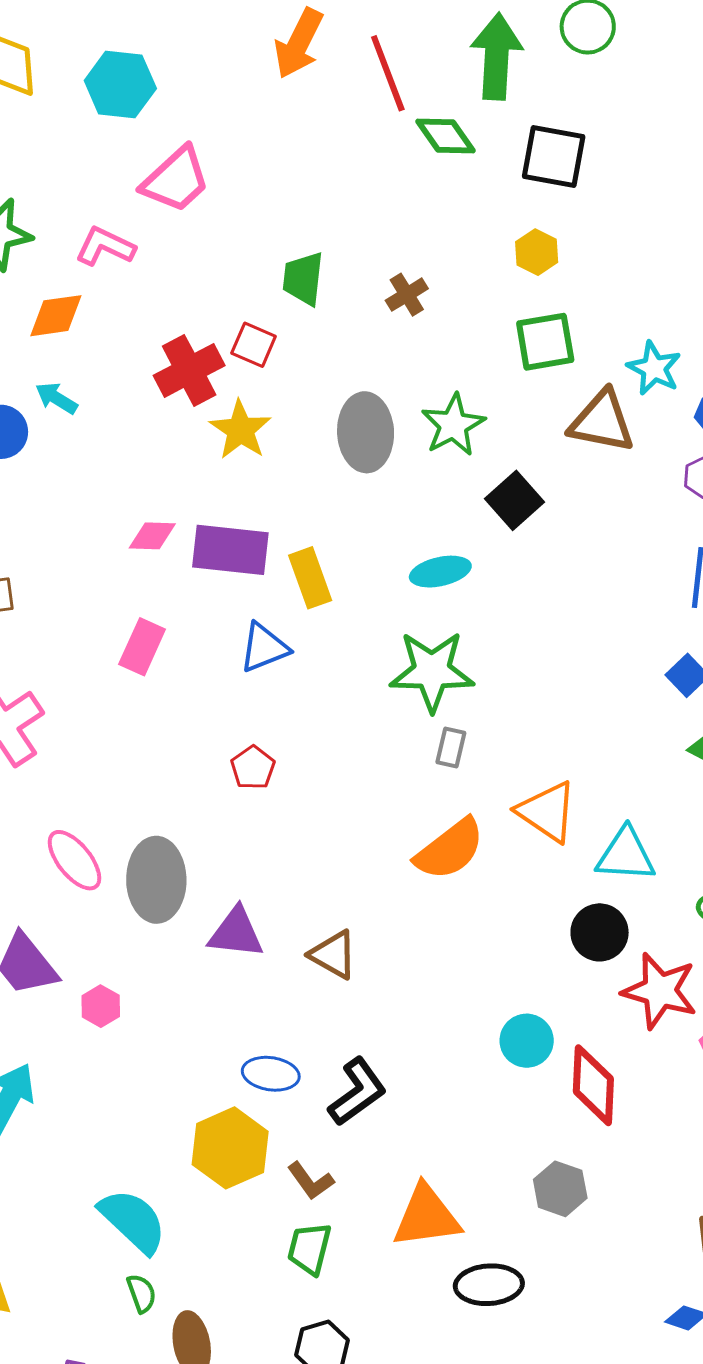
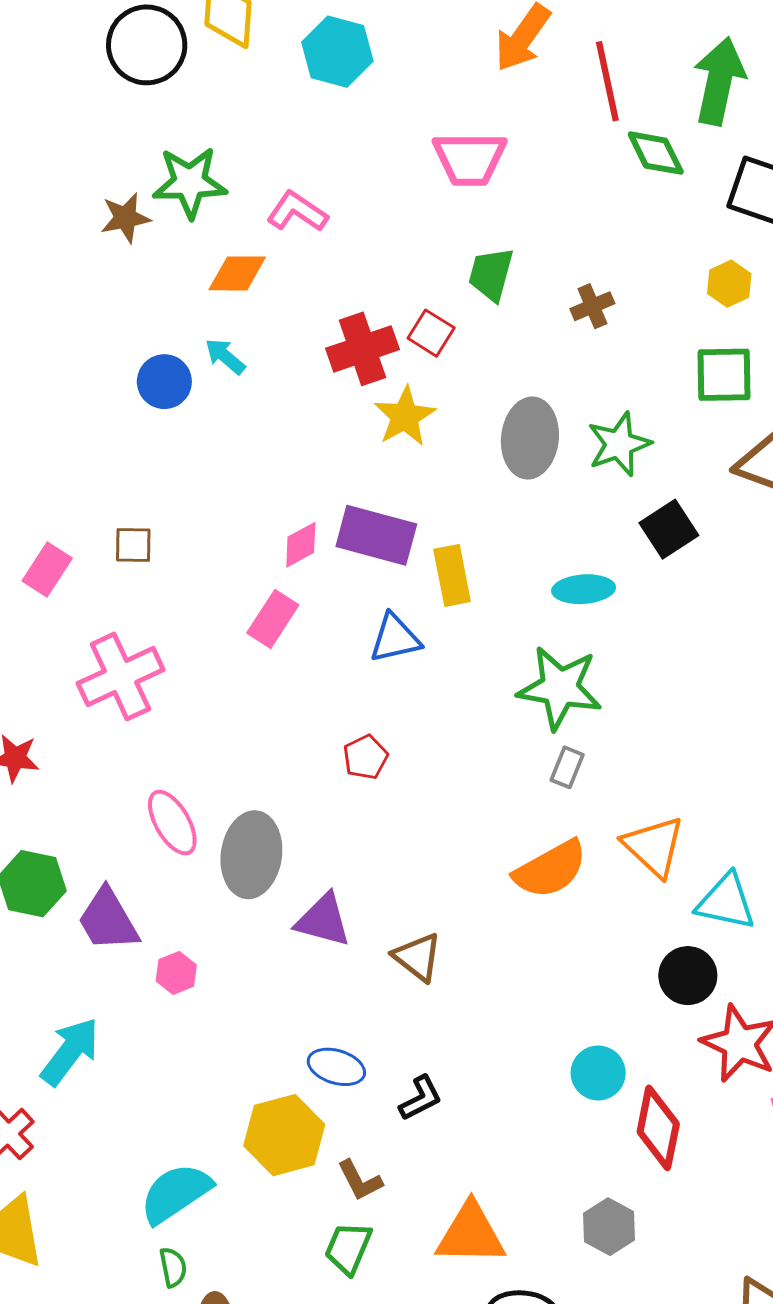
pink trapezoid: (176, 180) -> (470, 159), moved, turned 34
pink diamond: (152, 536) -> (301, 545), moved, turned -39
black L-shape: (357, 1092) -> (421, 1098), size x0.7
cyan semicircle: (133, 1221) -> (176, 1193), turned -86

